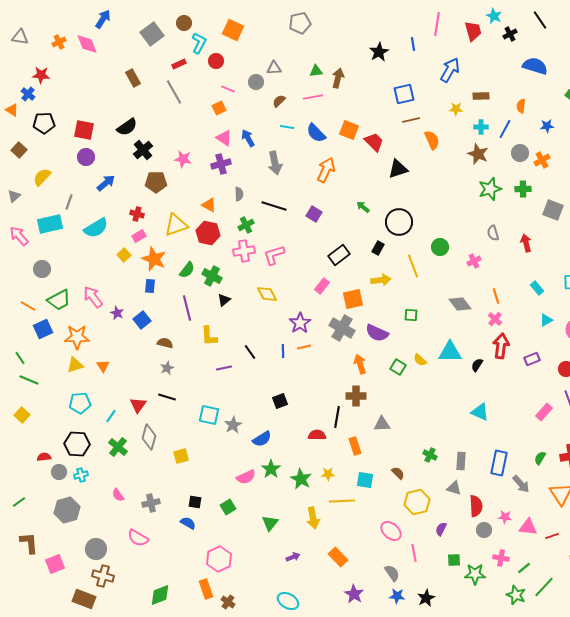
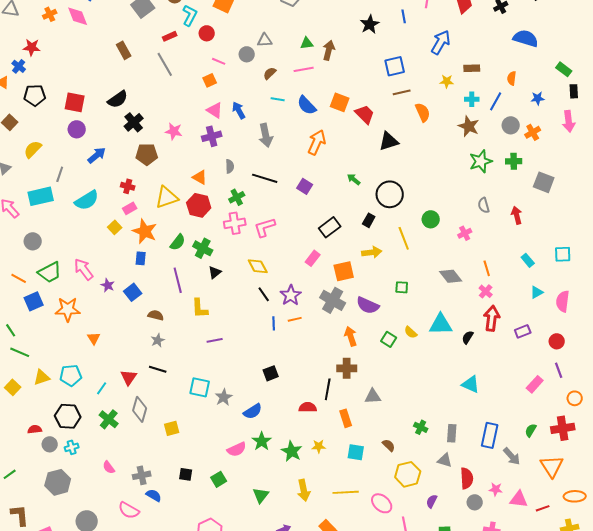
black line: (250, 352) -> (264, 294), moved
yellow triangle: (75, 365) -> (42, 377), moved
yellow line: (342, 501) -> (346, 492), moved
blue semicircle: (188, 523) -> (154, 495), moved

